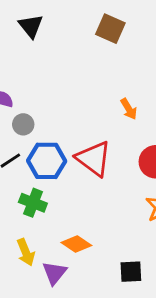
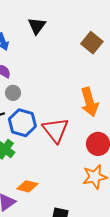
orange arrow: (129, 109) -> (89, 102), size x1.8
orange diamond: (76, 244) -> (27, 186), turned -35

